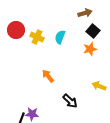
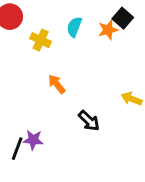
yellow cross: (37, 37) -> (41, 40), moved
orange star: (90, 49) -> (108, 30), moved

